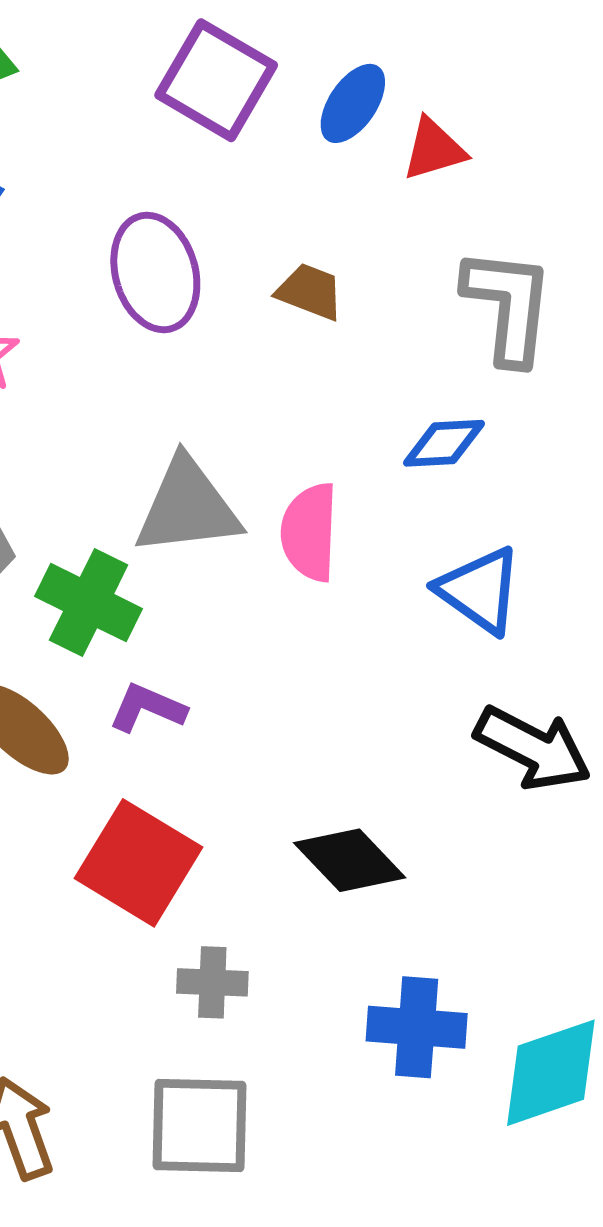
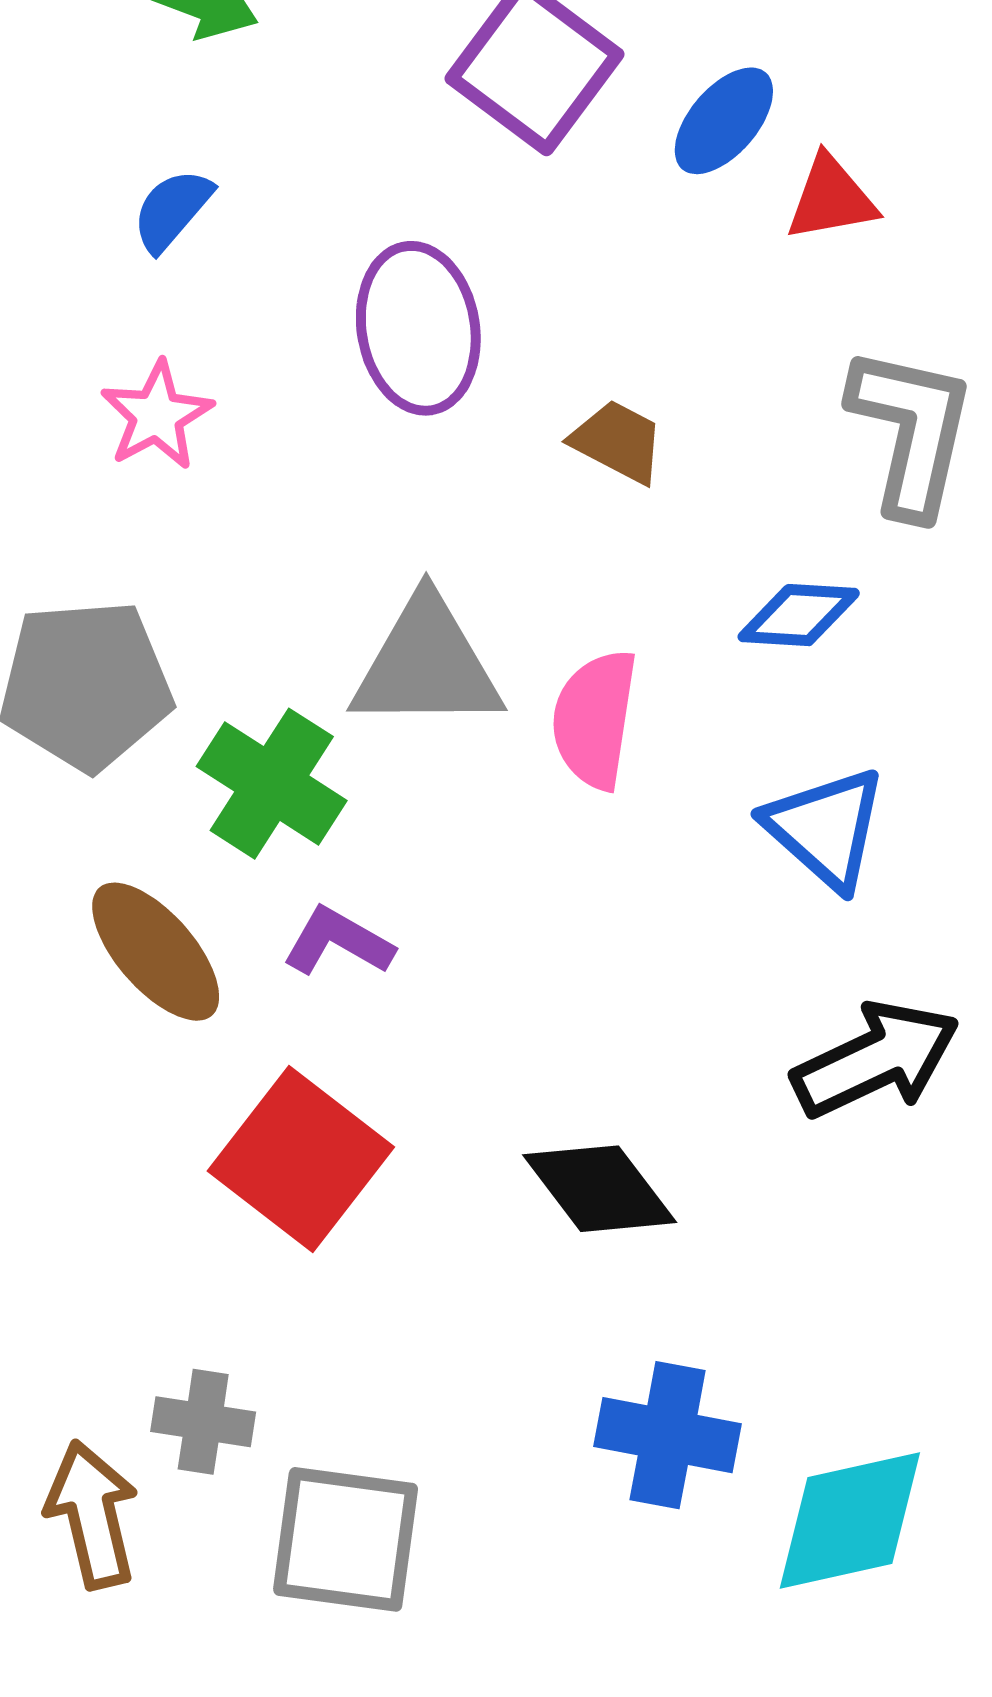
brown trapezoid: (310, 292) -> (618, 441), moved
black arrow: (533, 748) -> (876, 1060), turned -59
gray cross: (212, 982) -> (203, 1422), moved

